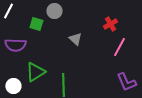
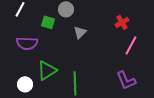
gray triangle: (75, 39) -> (80, 32), moved, turned 32
purple L-shape: (126, 82) -> (126, 80), moved

